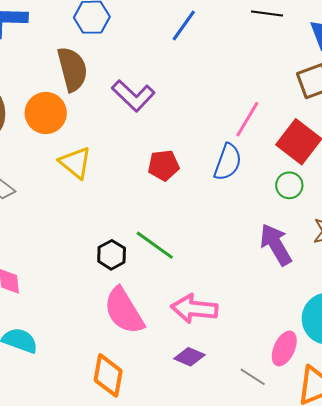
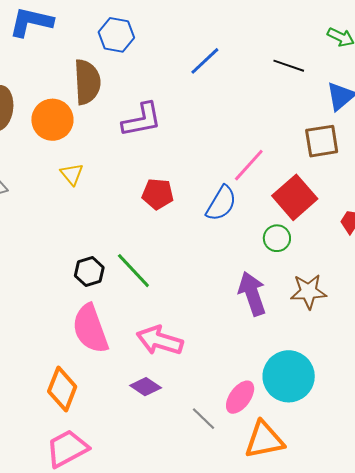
purple L-shape: (133, 96) -> (142, 120), turned -66
yellow triangle: (75, 163) -> (72, 174), size x0.7

